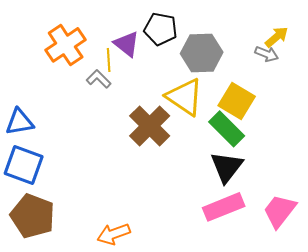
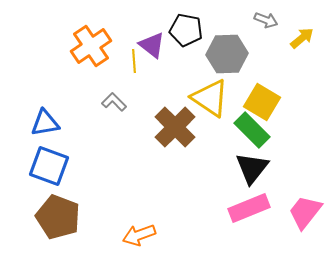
gray arrow: (267, 54) -> (266, 20), moved
gray L-shape: (99, 79) -> (114, 102), moved

